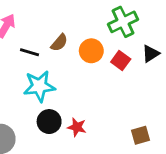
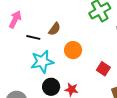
orange circle: (91, 51) -> (73, 50), moved
red square: (121, 61) -> (103, 69), moved

